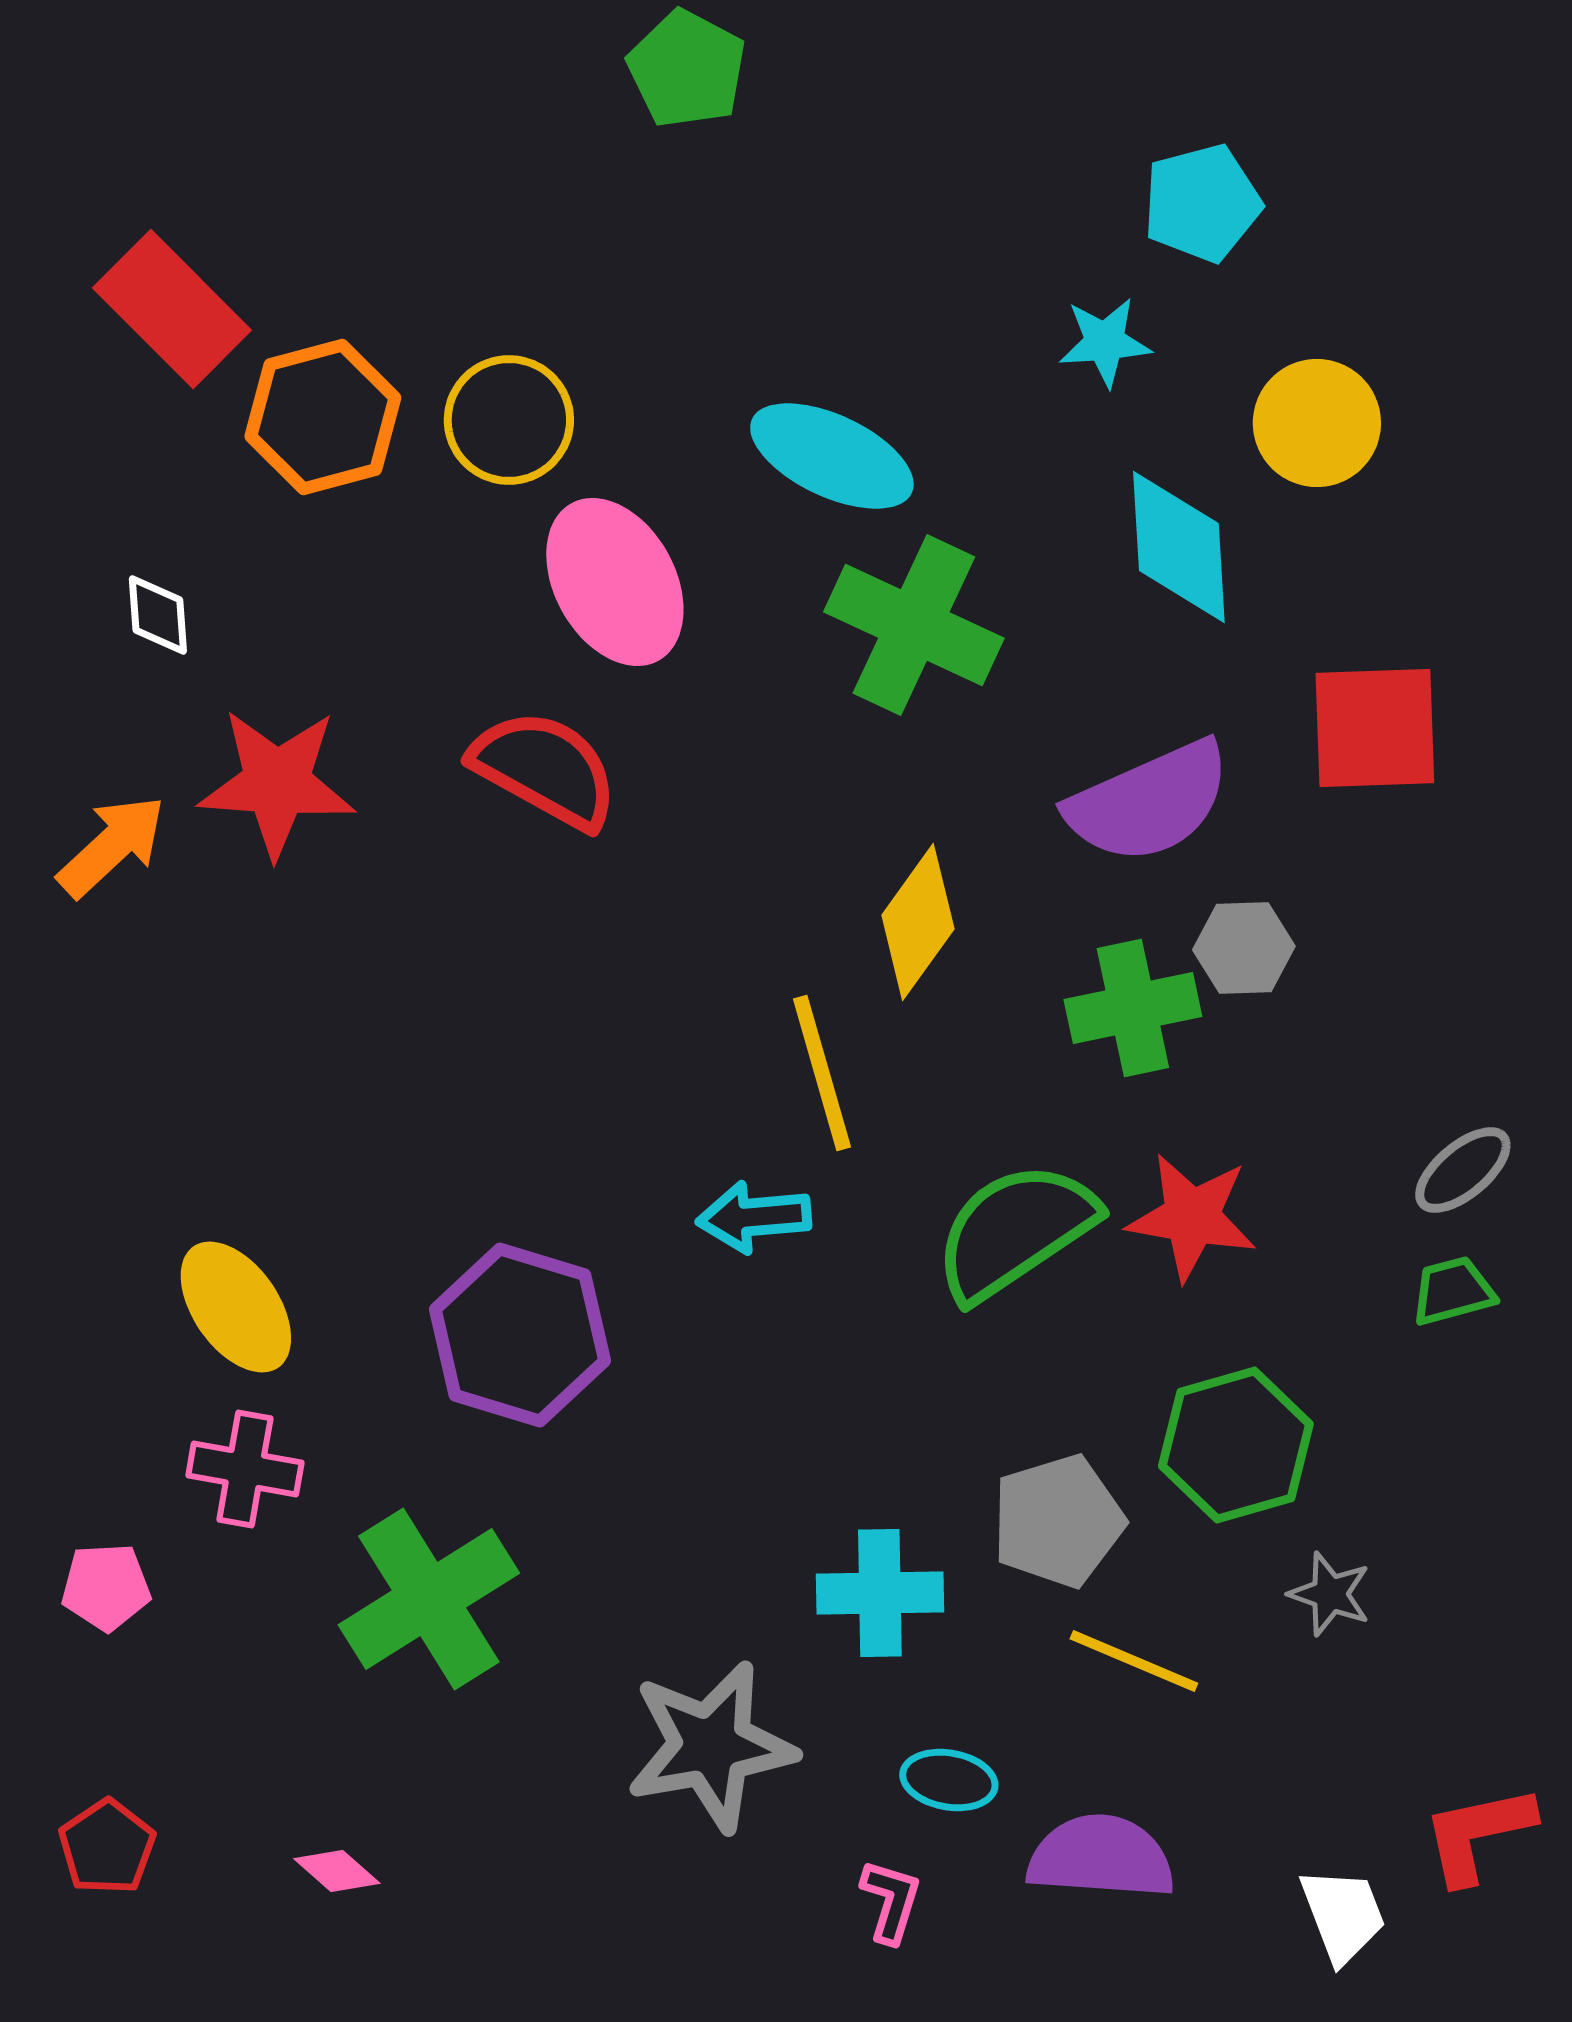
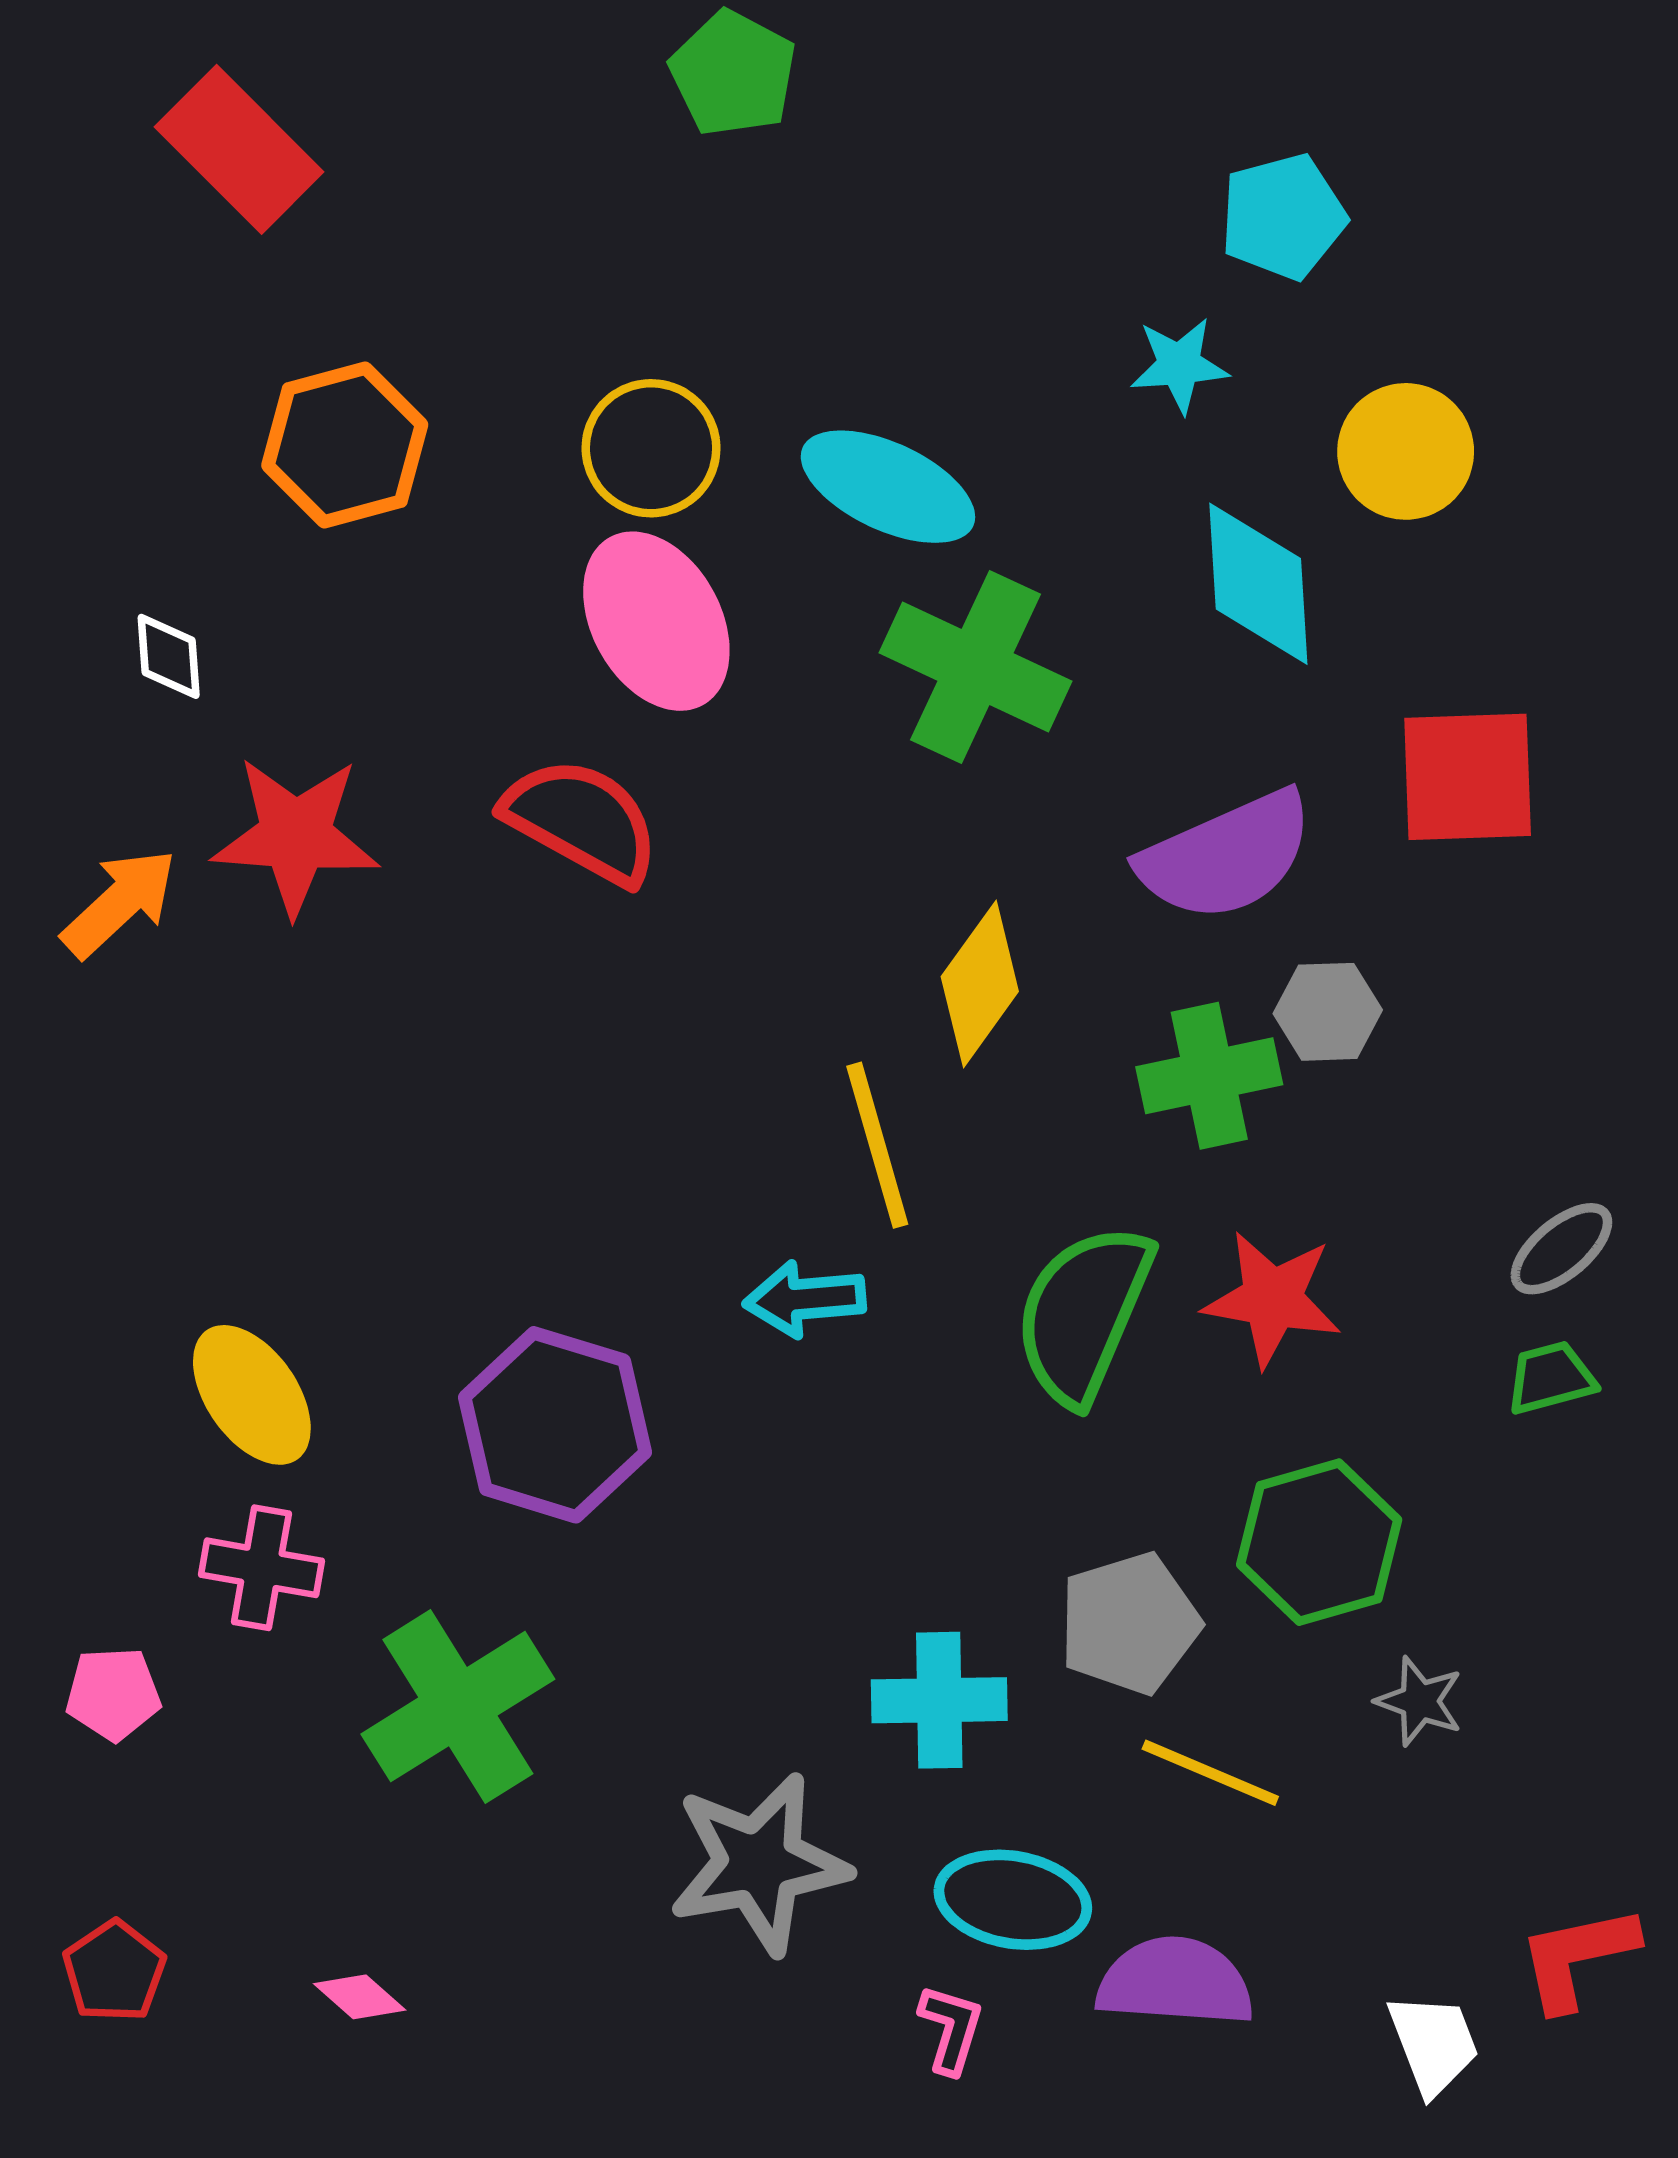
red rectangle: (172, 309) -> (239, 149), moved
yellow circle: (509, 420) -> (651, 448), moved
green semicircle: (1015, 1231) -> (1083, 1314), turned -33
cyan ellipse: (949, 1780) -> (1013, 1900), size x1.5

